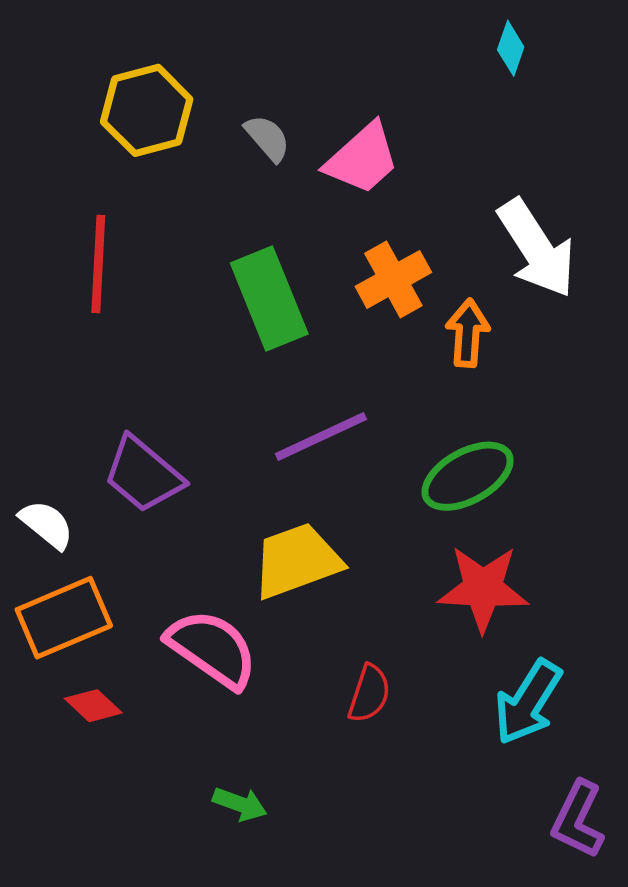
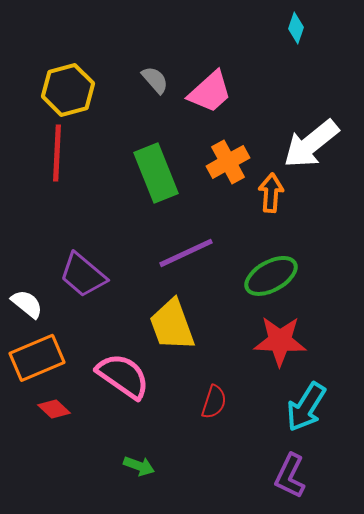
yellow hexagon: (147, 110) -> (68, 90), moved
white arrow: (537, 248) -> (311, 144), turned 84
yellow trapezoid: (297, 561) -> (172, 325), turned -90
purple L-shape: (578, 820) -> (290, 476), moved

